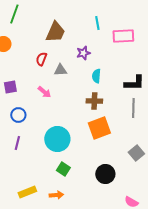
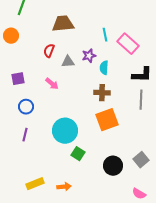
cyan line: (97, 23) -> (105, 35), moved
brown trapezoid: (55, 32) -> (63, 24), turned -120
pink rectangle: (123, 36) -> (128, 44), moved, turned 45
purple star: (83, 53) -> (89, 56), moved
gray square: (136, 153) -> (141, 160), moved
green square: (63, 169) -> (78, 154), moved

